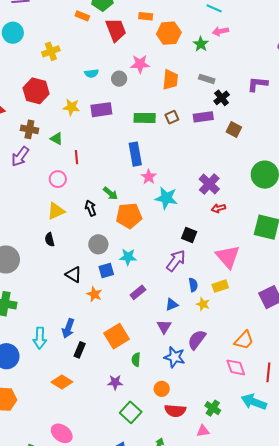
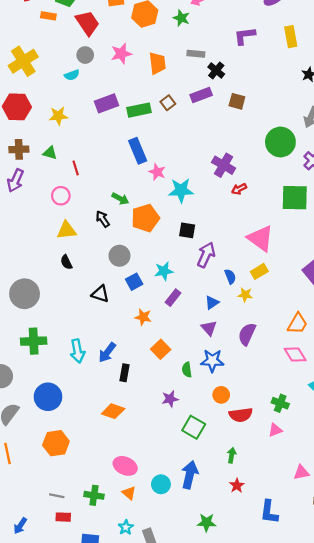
yellow cross: (51, 51) -> (23, 61), size x1.5
gray circle: (119, 79) -> (85, 55), moved
purple L-shape: (257, 84) -> (245, 36), moved
purple rectangle: (101, 110) -> (106, 103), moved
yellow triangle: (56, 211) -> (66, 230), turned 30
black square: (189, 235) -> (187, 230), moved
cyan star: (128, 257) -> (164, 271), moved
orange star: (94, 294) -> (143, 317), moved
blue arrow: (68, 328) -> (107, 352), turned 30
orange square: (117, 336) -> (161, 349), size x0.7
cyan arrow: (40, 338) -> (77, 351), moved
blue star: (175, 357) -> (212, 361), moved

